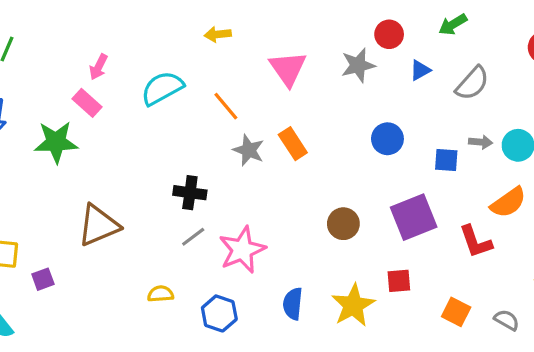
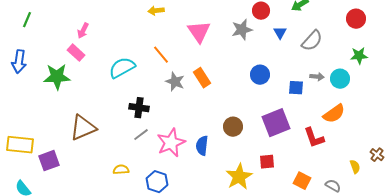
blue triangle: (420, 70) -> (280, 33), turned -32
cyan semicircle: (162, 88) -> (122, 68), moved
purple square: (43, 279) -> (49, 161), size x1.5
blue semicircle: (293, 304) -> (202, 146), moved

